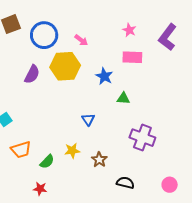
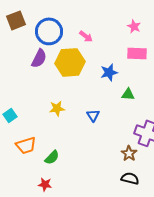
purple semicircle: (32, 74) -> (39, 58), moved
blue star: (104, 76) -> (109, 72), turned 30
yellow star: (72, 151) -> (57, 108), moved
brown star: (99, 160) -> (129, 153), moved

